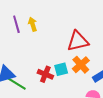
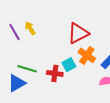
green line: (17, 84) -> (27, 69), moved

